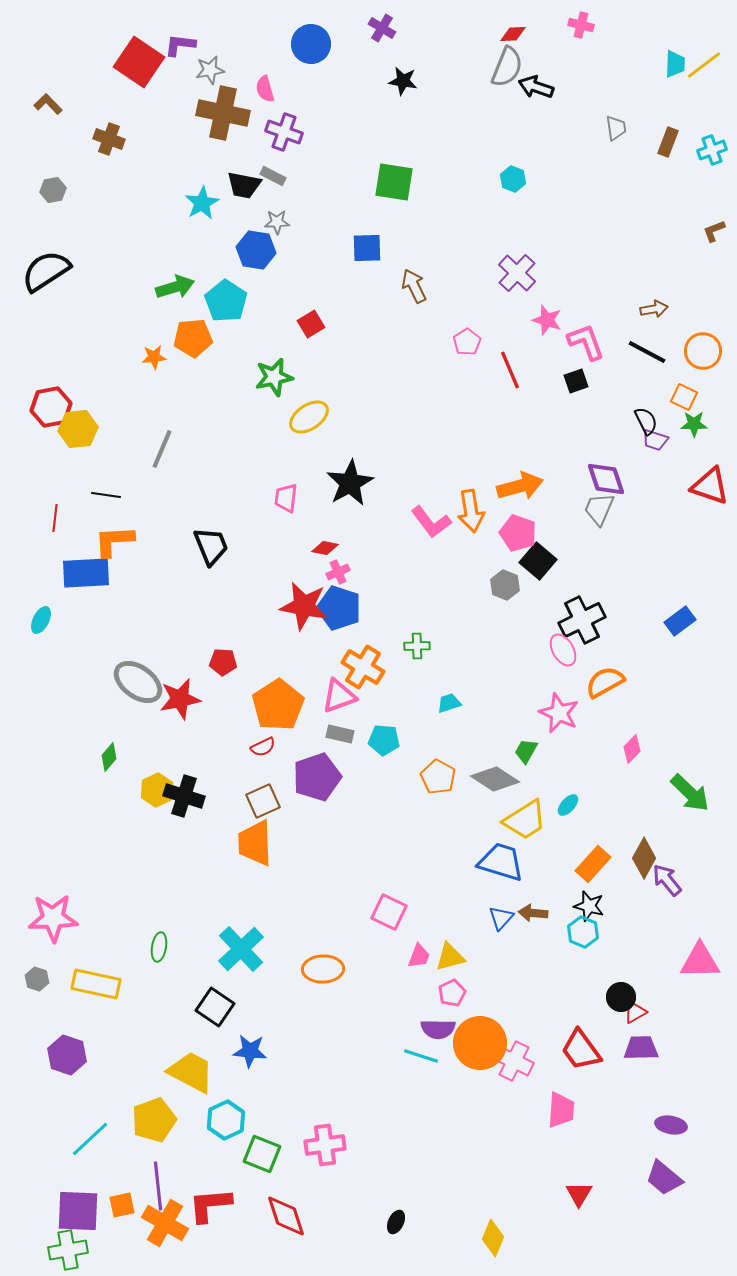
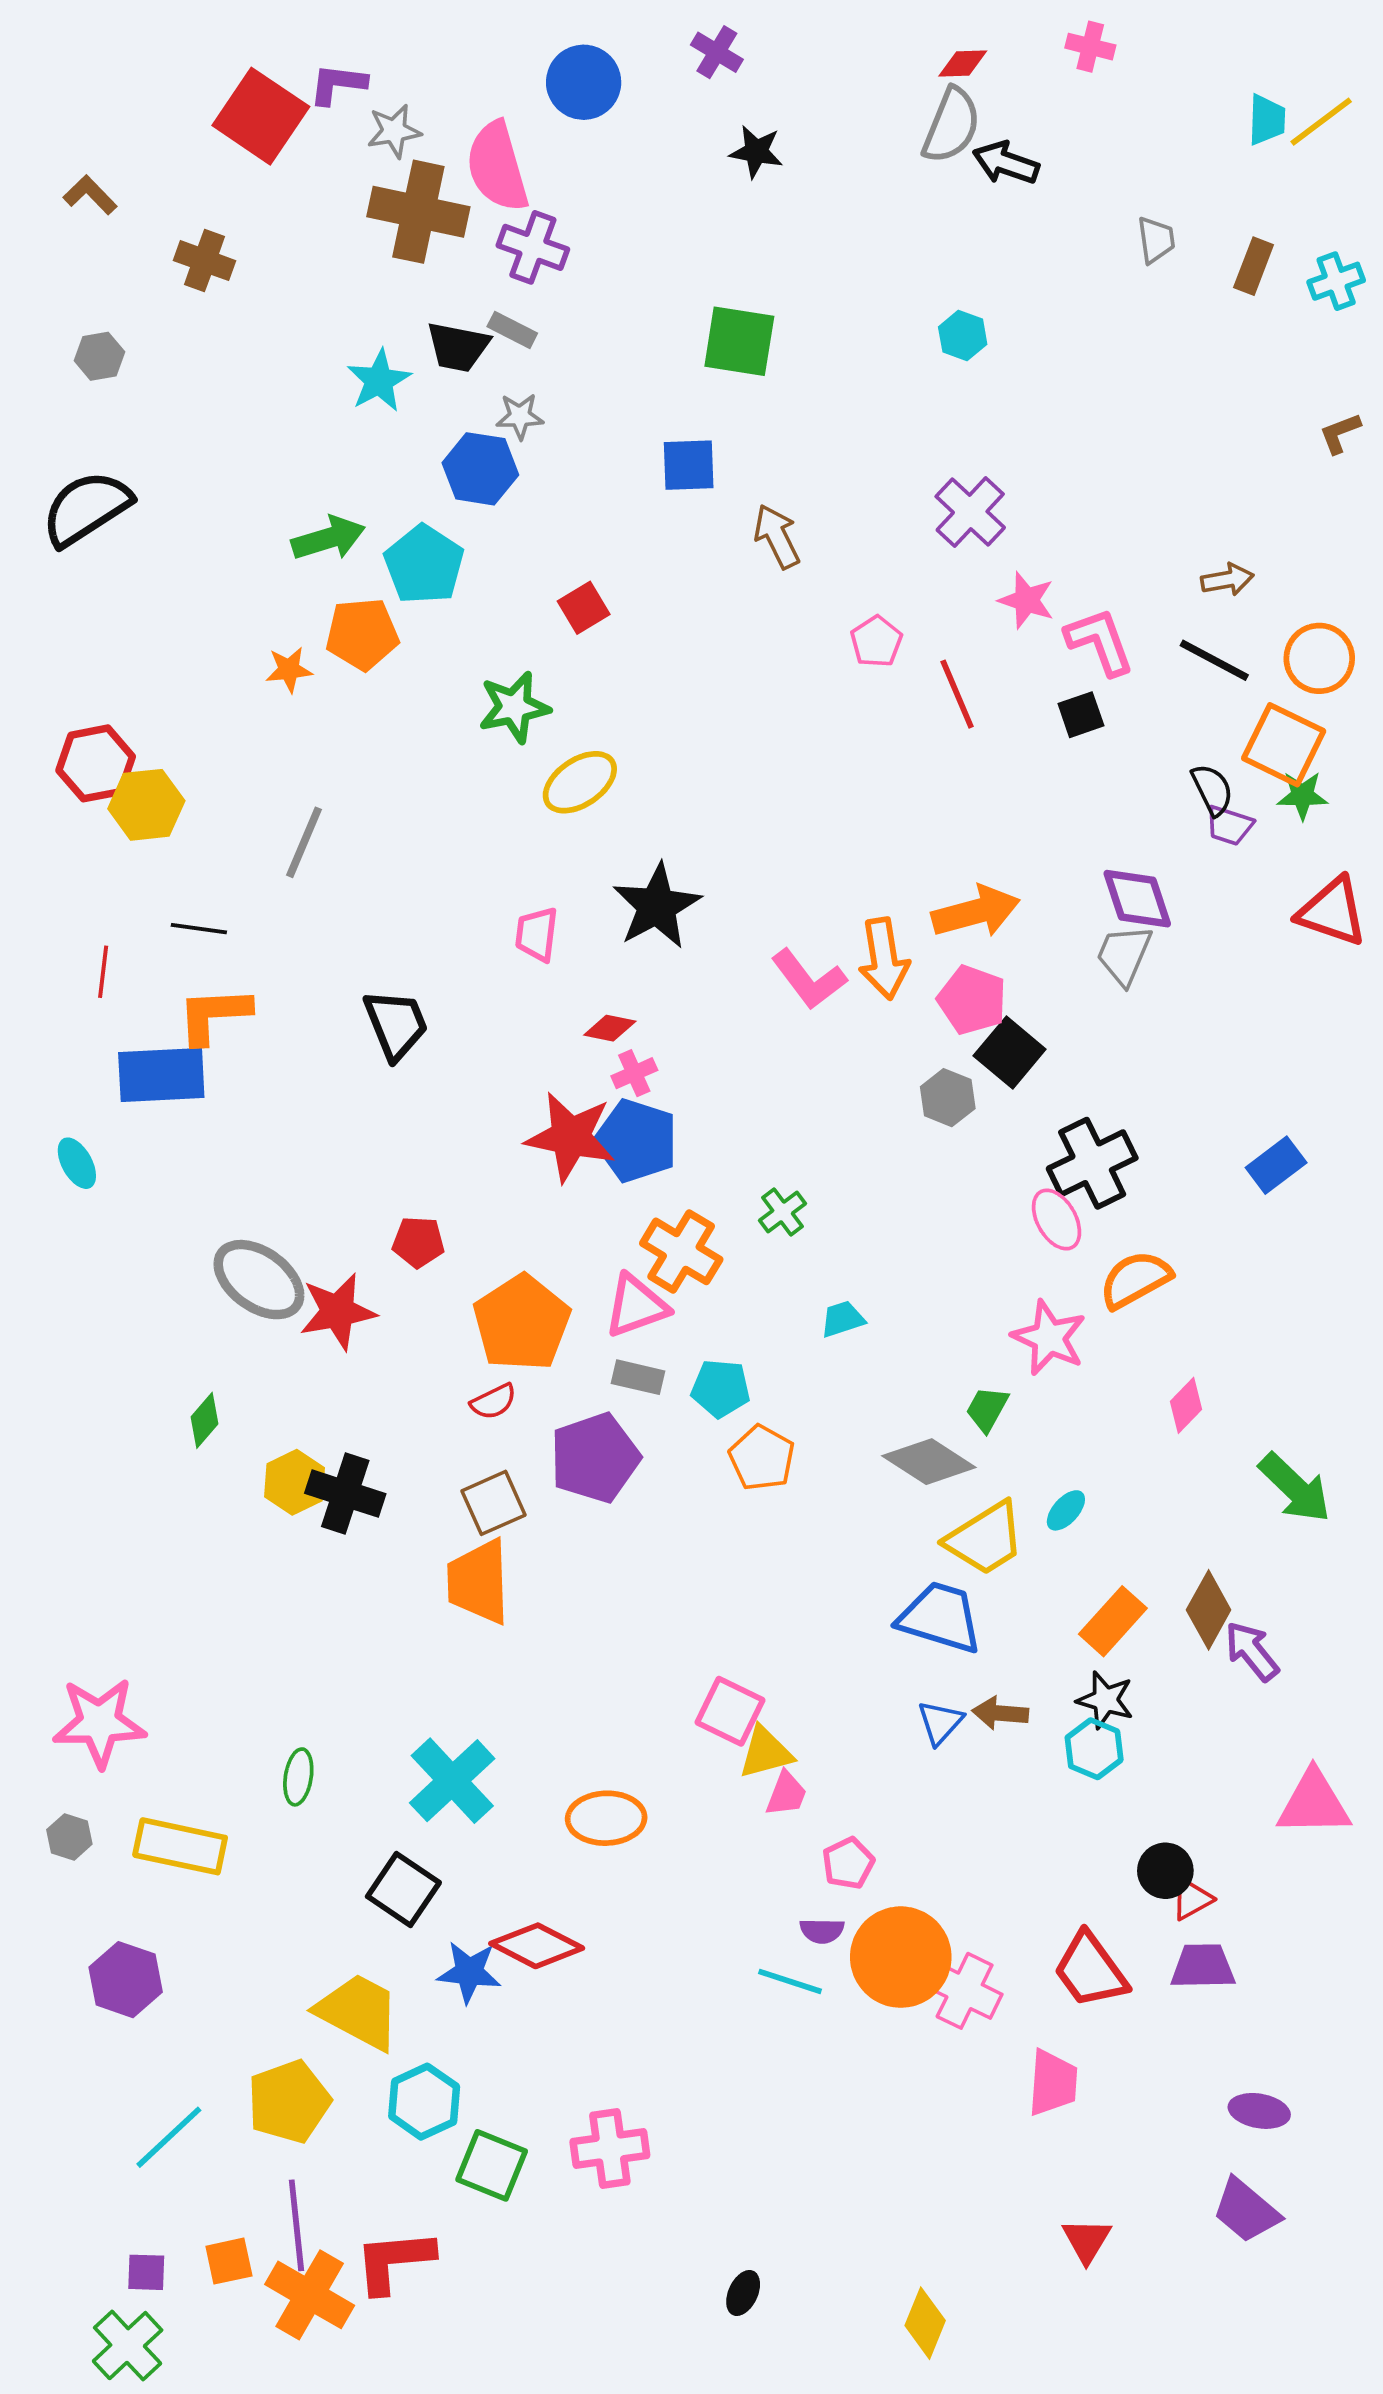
pink semicircle: (265, 89) -> (497, 167), size x1.8
orange square: (684, 397) -> (1284, 745), size x1.6
cyan ellipse: (41, 620) -> (77, 1163), turned -56
green cross: (417, 646) -> (783, 1212), turned -35
orange pentagon: (438, 777) -> (762, 1458), moved
yellow triangle: (450, 957) -> (766, 1753), moved
purple semicircle: (438, 1029) -> (822, 1931), size x0.7
purple square: (78, 1211) -> (146, 2272), size x0.5
red diamond: (286, 1216) -> (537, 1946), moved, turned -45
green cross: (68, 1250) -> (128, 2346), turned -33

